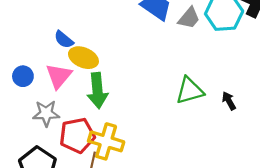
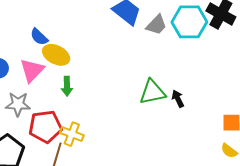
green arrow: (97, 91) -> (67, 86), size x0.6
black arrow: (229, 101) -> (178, 99), moved
yellow cross: (106, 141) -> (72, 134), size x0.7

